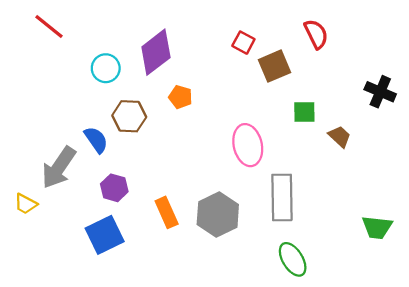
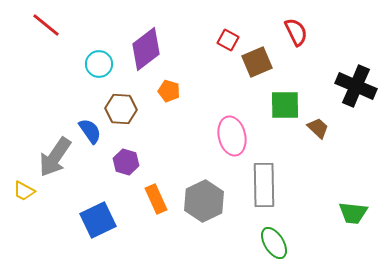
black cross: (380, 92) -> (356, 86), size x1.4
green square: (304, 112) -> (285, 105), size x1.4
purple hexagon: (114, 188) -> (126, 162), moved

